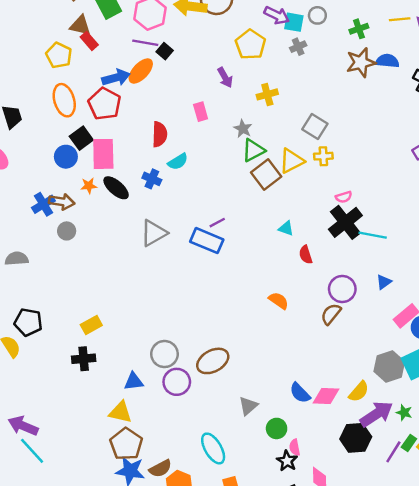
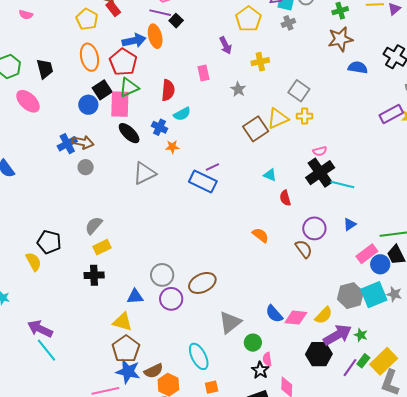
blue semicircle: (387, 61) -> (358, 67), moved
orange ellipse: (141, 71) -> (155, 36), turned -60
green triangle: (253, 150) -> (129, 87), moved
orange star: (89, 186) -> (172, 147), moved
gray triangle: (154, 233) -> (144, 173), moved
gray semicircle: (17, 259) -> (94, 225), moved, turned -48
brown semicircle: (331, 314) -> (304, 249), turned 102
gray triangle: (248, 406) -> (230, 322), size x1.4

